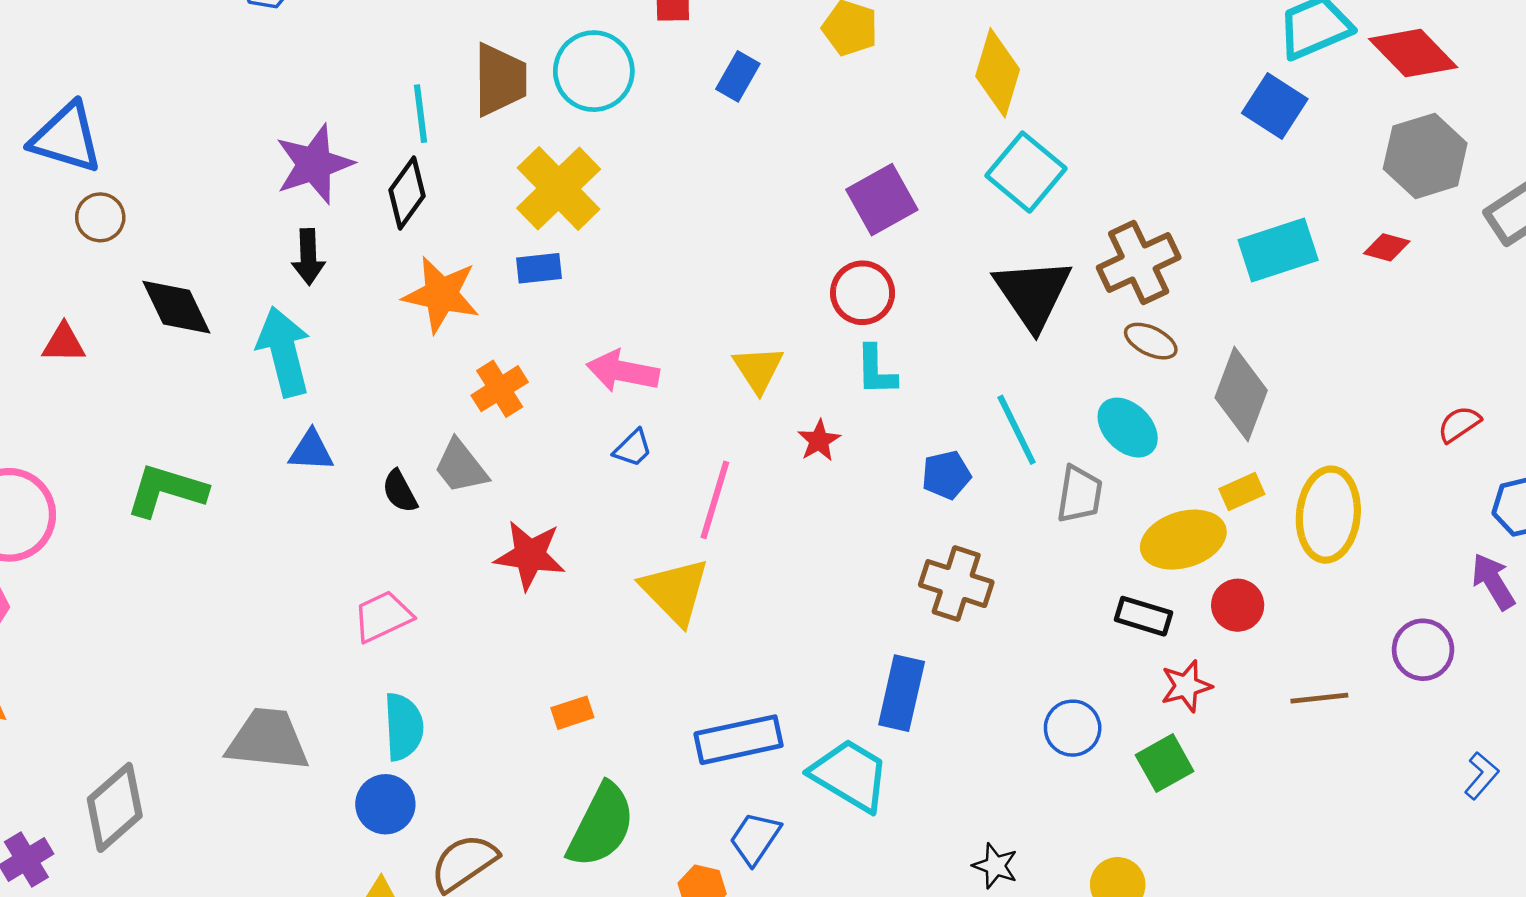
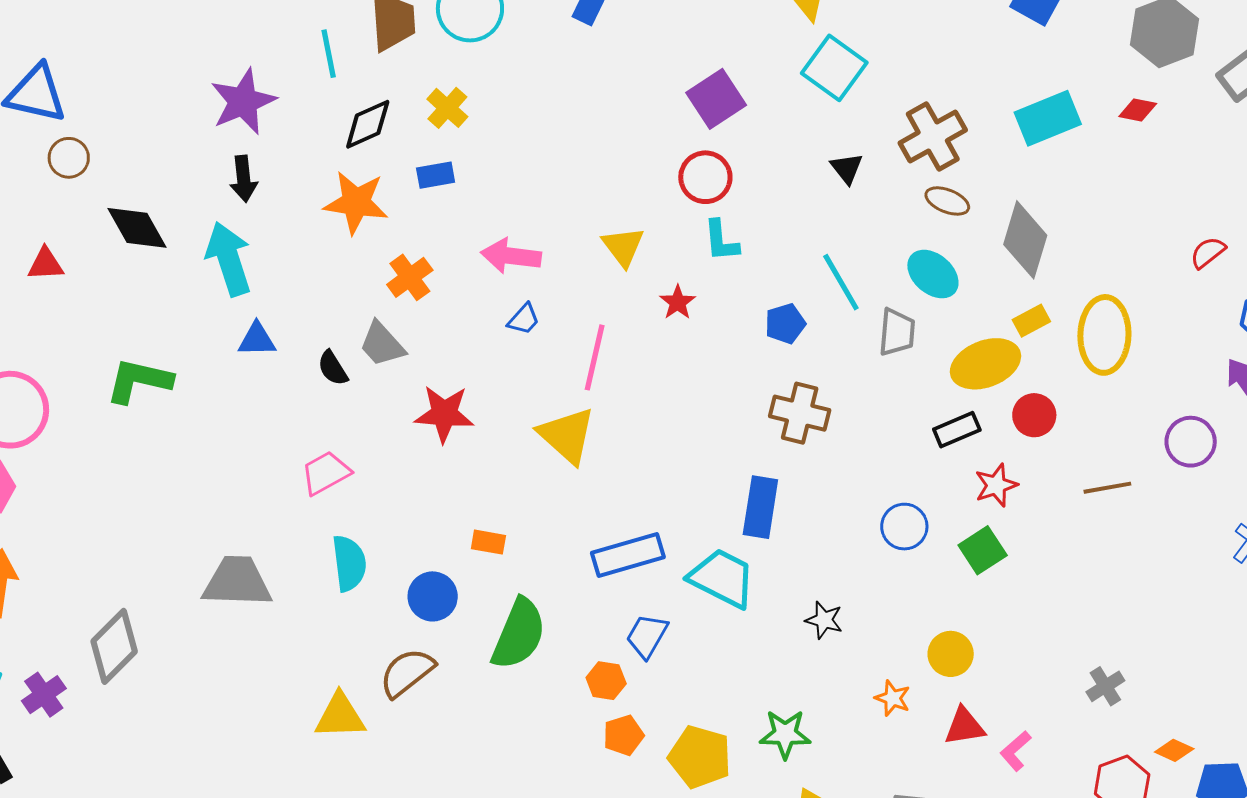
yellow cross: (559, 189) -> (447, 108), size x0.6
black diamond: (407, 193) -> (368, 124), moved, turned 34
black triangle: (1033, 294) -> (847, 168), size x0.5
black rectangle: (1143, 616) -> (957, 430), turned -36
orange rectangle: (572, 713) -> (488, 542), turned 32
blue circle: (385, 804) -> (433, 596), moved
black star: (995, 866) -> (824, 620), moved

